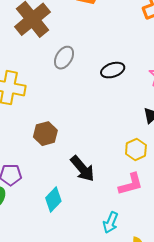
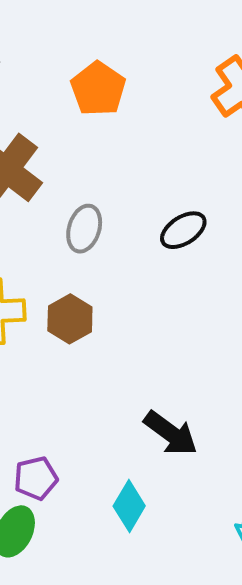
brown hexagon: (45, 134) -> (70, 319), moved

